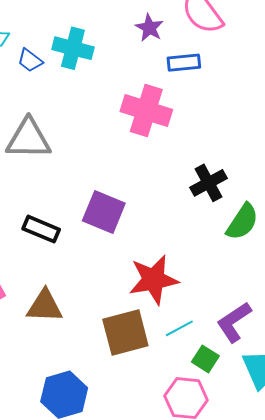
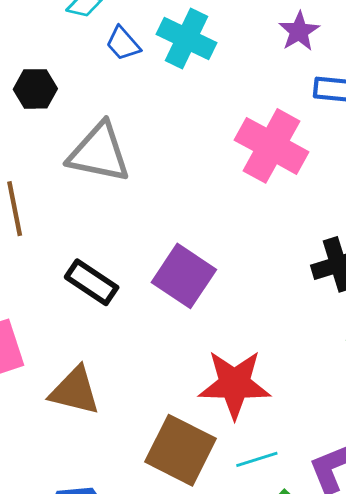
brown square: (125, 333) -> (180, 450), turned 30

